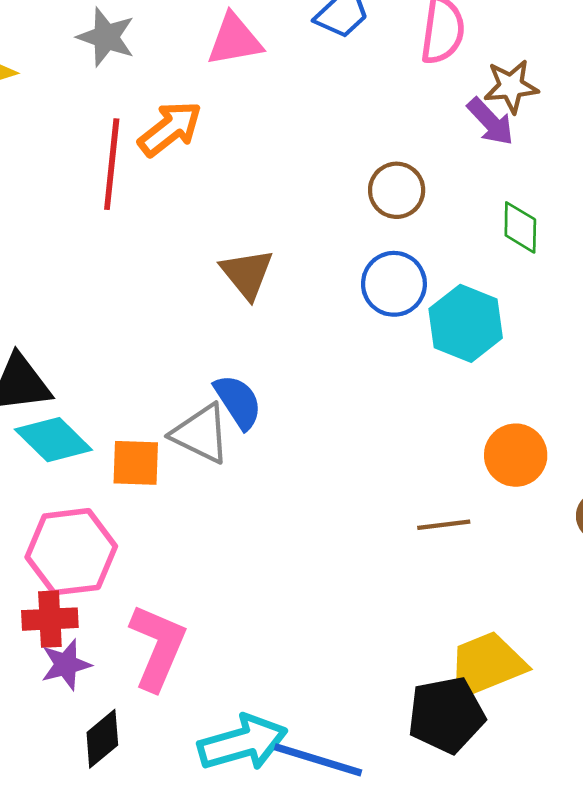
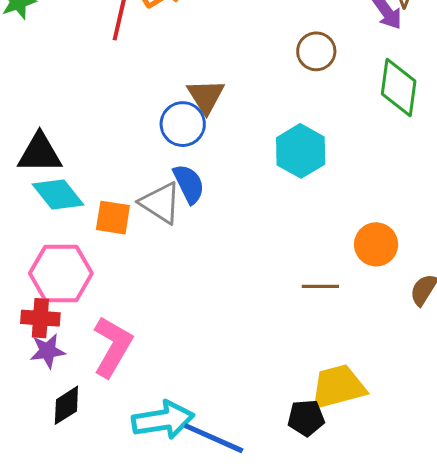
green diamond: (520, 227) -> (399, 88), size x1.5
blue circle: (394, 284) -> (183, 124), moved
cyan hexagon: (466, 323) -> (301, 151), moved
black pentagon: (446, 715) -> (306, 418), size x0.7

